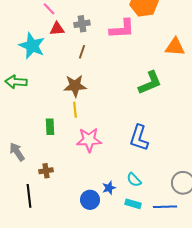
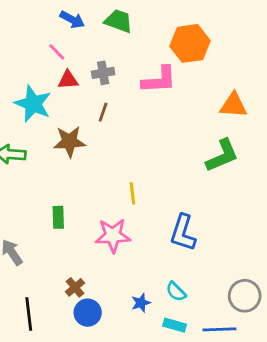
green L-shape: (150, 83) -> (222, 156), moved
brown star: (75, 86) -> (69, 142), moved
yellow line: (75, 110) -> (132, 193), moved
brown cross: (46, 171) -> (75, 287), moved, turned -32
blue circle: (90, 200) -> (88, 313), moved

